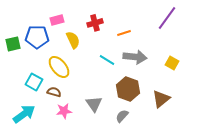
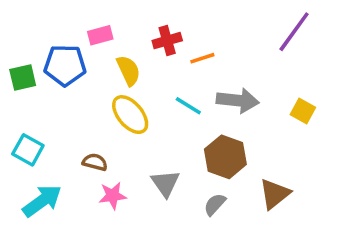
orange line: (124, 33) -> (202, 58), moved
yellow ellipse: (59, 67) -> (130, 115), moved
cyan square: (34, 82) -> (28, 150), moved
brown triangle: (161, 99) -> (275, 194), moved

